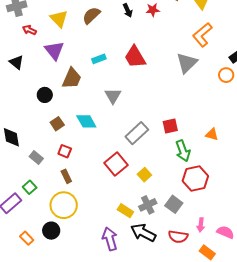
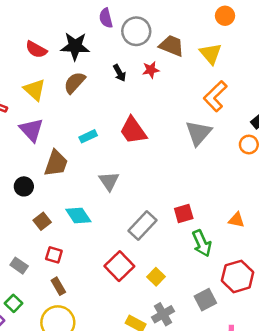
red hexagon: (195, 178) -> (238, 276), moved
gray square: (174, 204) -> (205, 300), moved, turned 30

